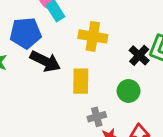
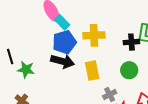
blue pentagon: (26, 33) -> (64, 42), moved
black cross: (139, 55) -> (131, 42), turned -35

